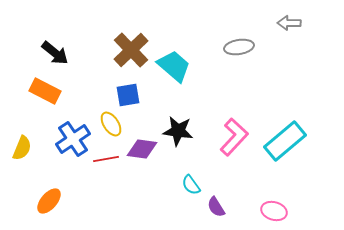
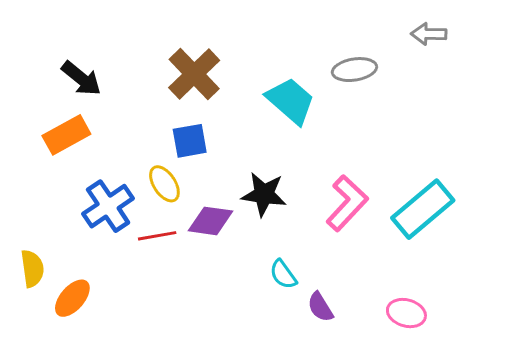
cyan trapezoid: (174, 66) -> (291, 101), moved
orange rectangle: (45, 91) -> (66, 135), turned -56
yellow semicircle: (22, 148) -> (32, 268), moved, turned -30

